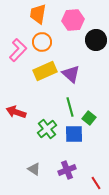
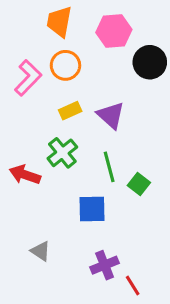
yellow rectangle: (45, 71) -> (70, 111), size x0.6
green cross: (47, 129) -> (62, 153), moved
blue square: (74, 134) -> (92, 209), moved
gray triangle: (34, 169) -> (41, 251), moved
red line: (96, 183) -> (133, 285), moved

